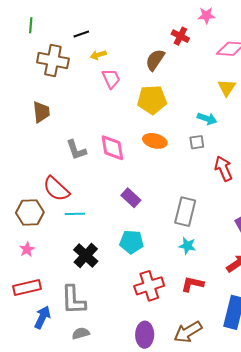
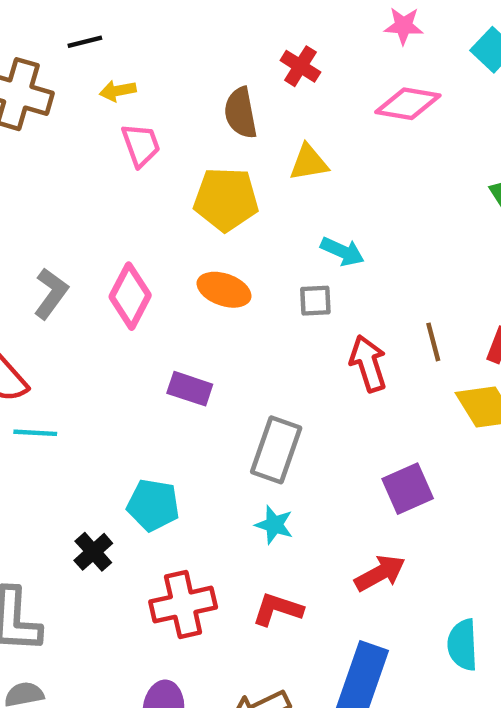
pink star: (206, 15) -> (404, 26), moved
brown semicircle: (155, 60) -> (241, 113), turned -50
yellow triangle: (227, 88) -> (309, 163), moved, turned 42
pink diamond: (112, 148) -> (130, 296), turned 32
gray L-shape: (76, 150) -> (51, 293), turned -130
purple rectangle: (131, 198) -> (190, 389), moved, turned -30
black cross: (86, 255) -> (93, 552), moved, size x0.7

